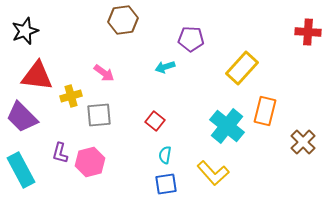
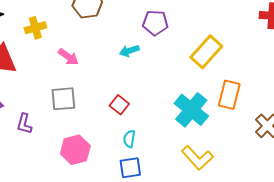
yellow cross: (71, 96) -> (35, 28), moved
purple L-shape: (60, 153) -> (24, 124), moved
pink hexagon: (90, 162) -> (75, 150), moved
yellow L-shape: (213, 173) -> (197, 158), moved

